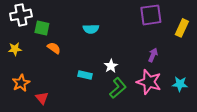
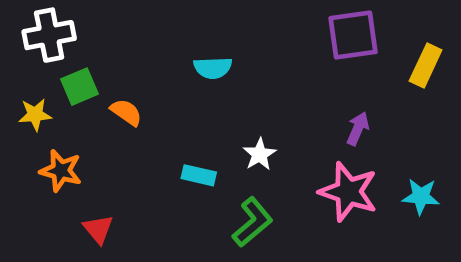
green square: (42, 28) -> (79, 87), moved, turned -35
orange star: (21, 83) -> (61, 171), moved, turned -30
green L-shape: (118, 88) -> (252, 222), moved

